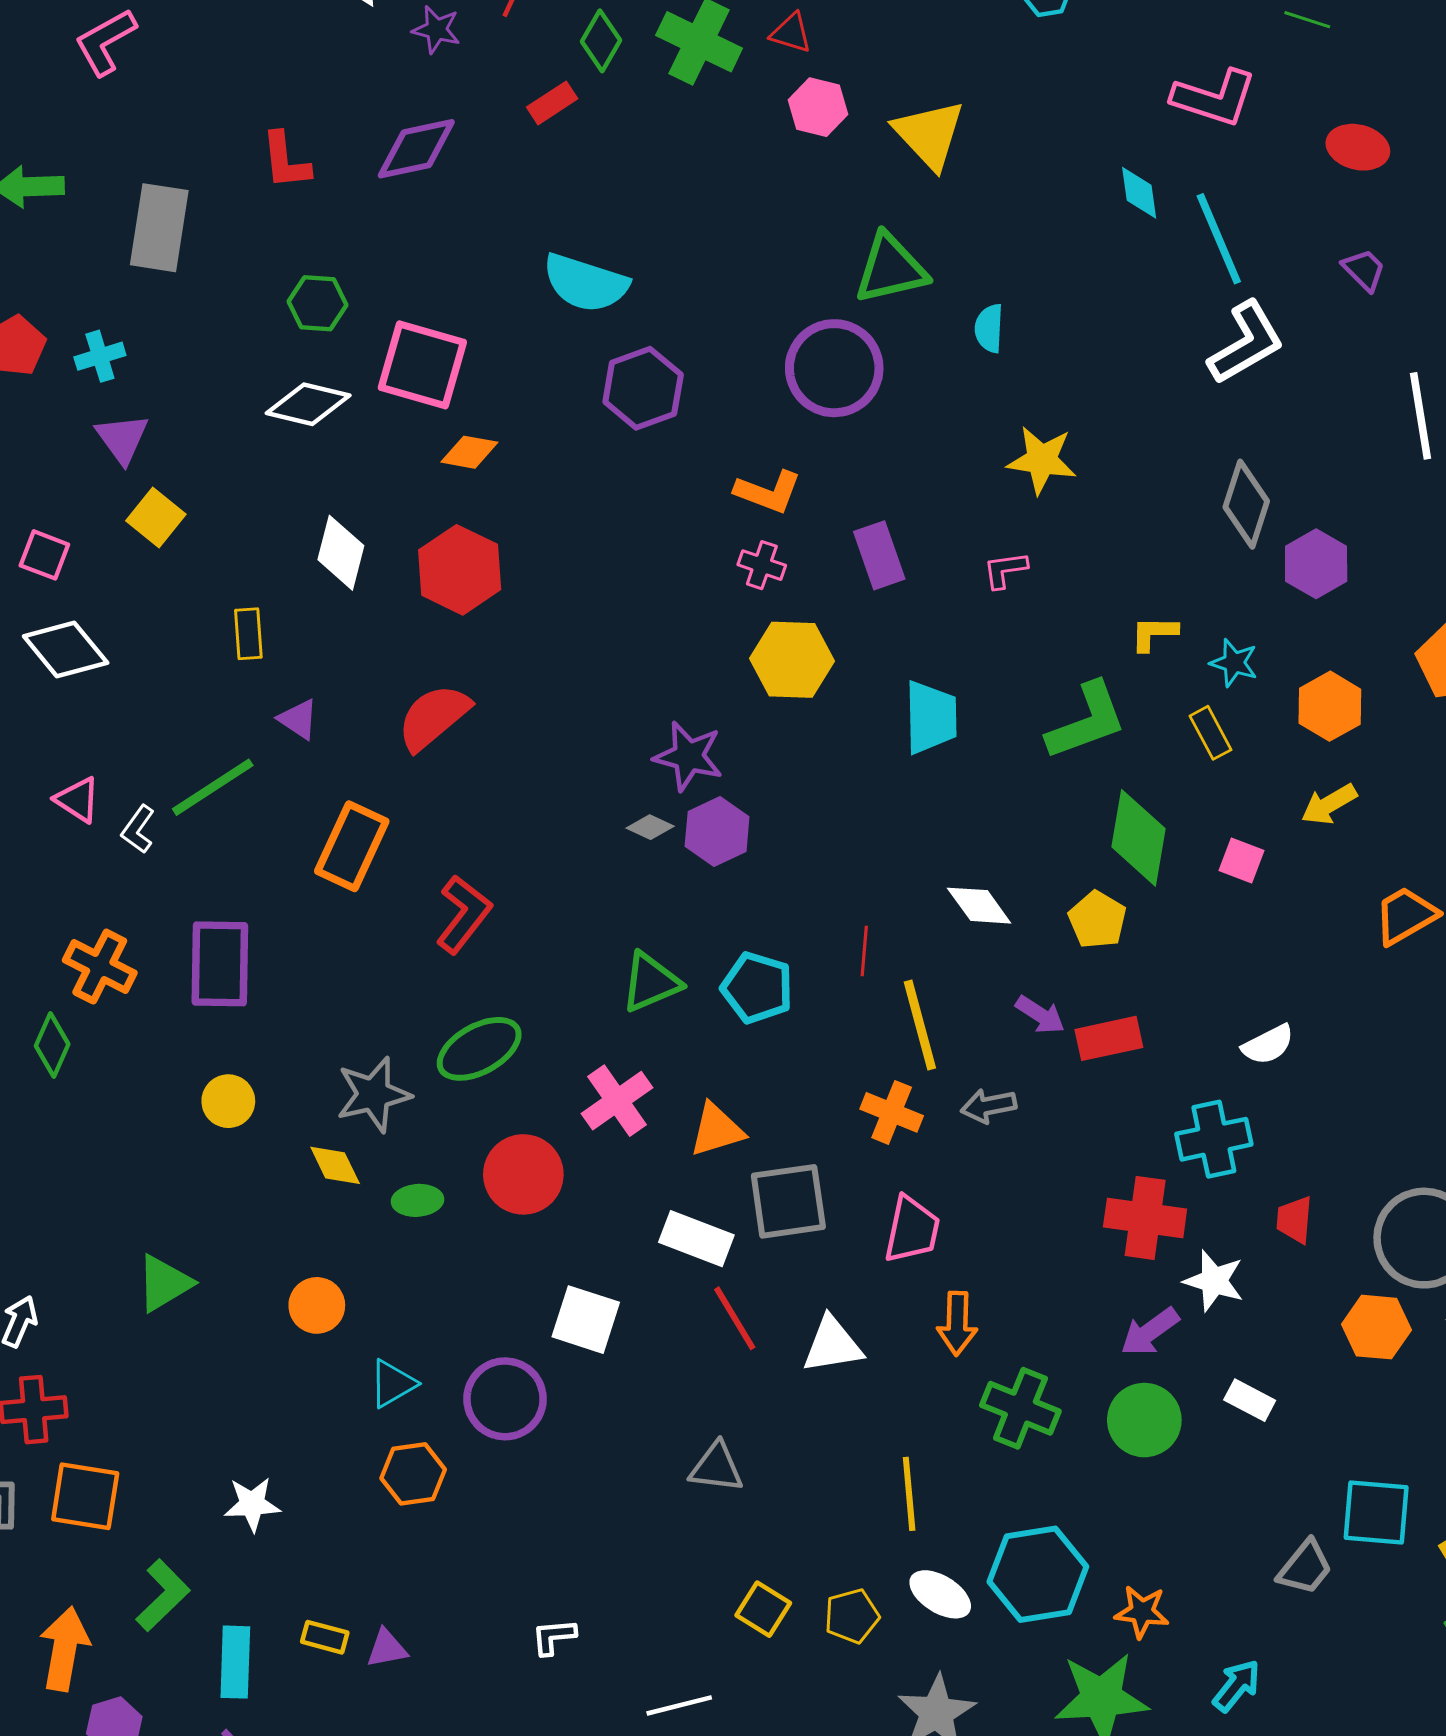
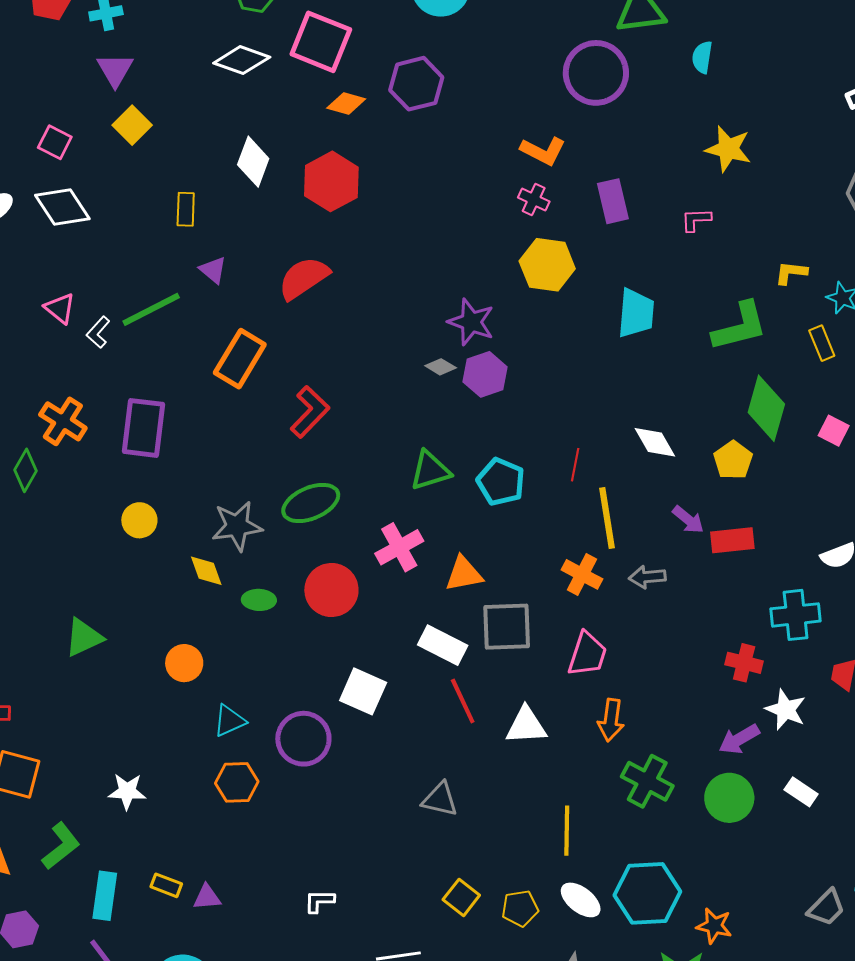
purple hexagon: (643, 388) -> (416, 84), moved
red cross: (1145, 1218) -> (744, 663), size x0.7

